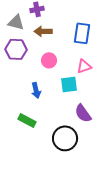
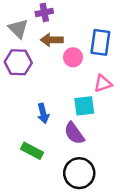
gray triangle: (16, 22) -> (18, 29), turned 30
pink circle: (49, 60) -> (73, 57), moved
purple semicircle: (83, 113) -> (74, 133), moved

